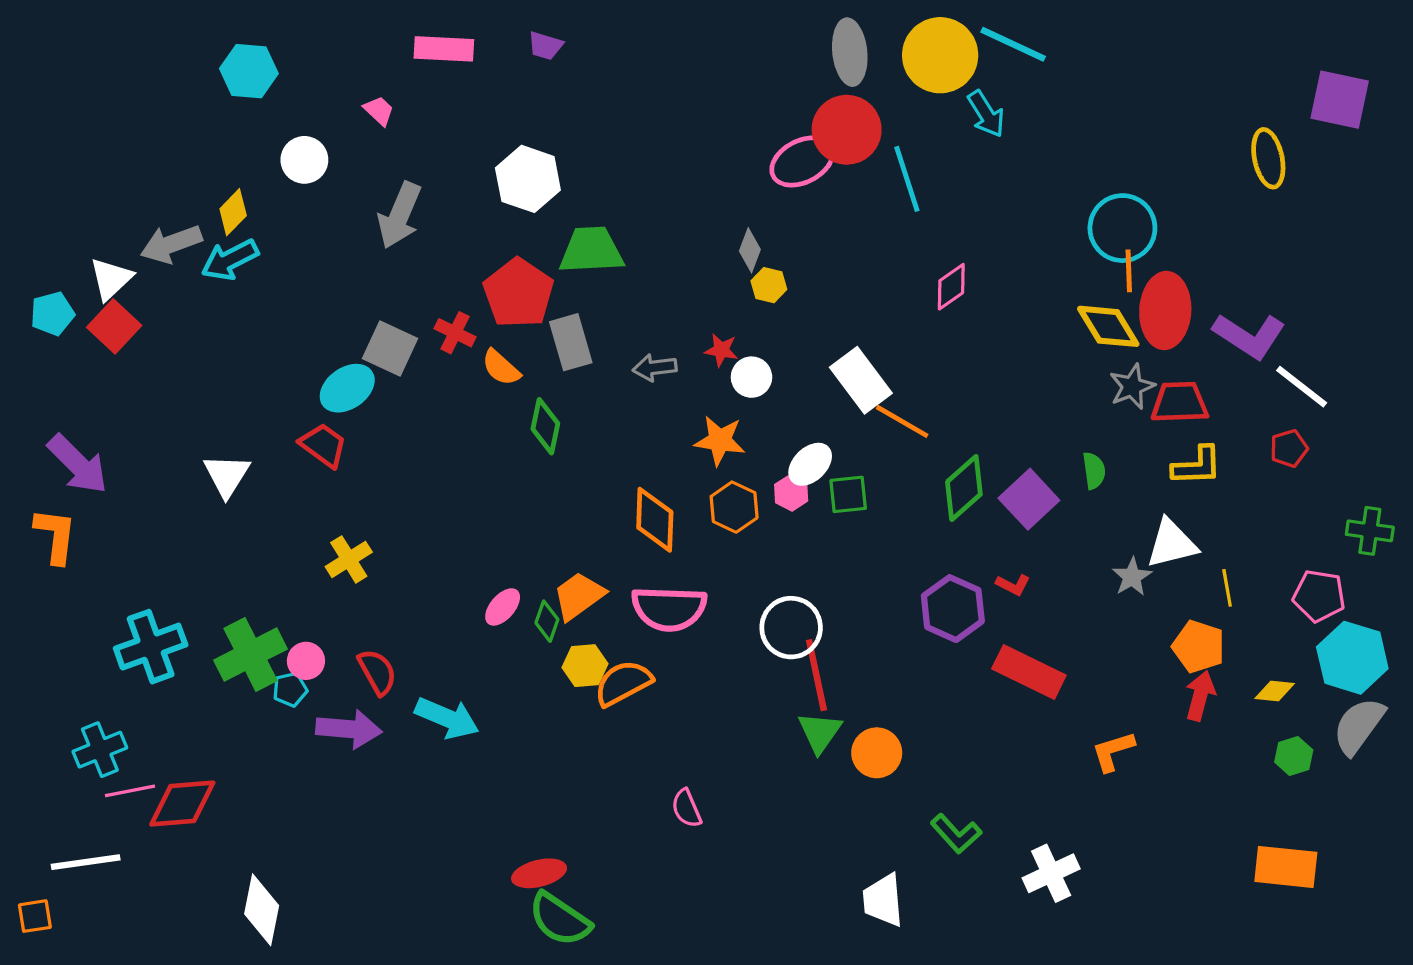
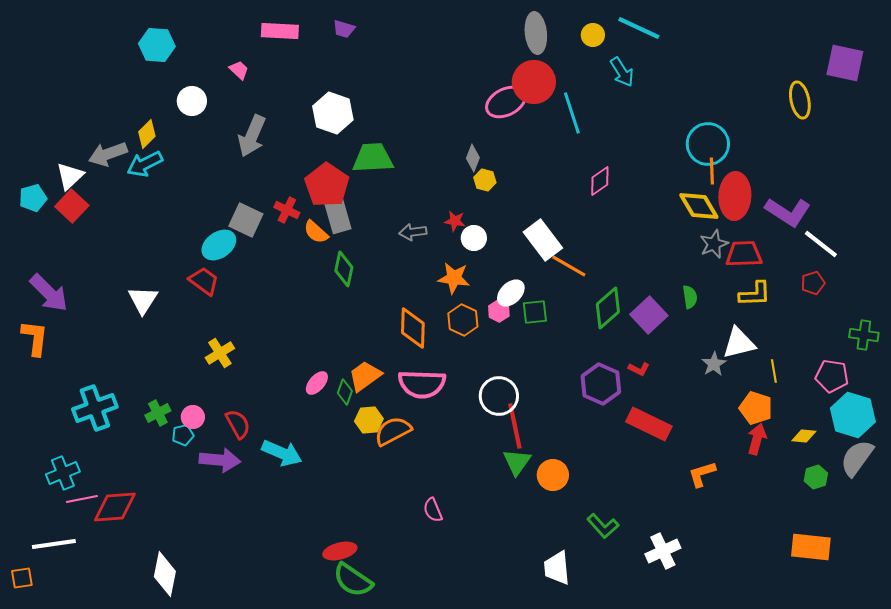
yellow circle: (940, 55) -> (593, 35), size x0.5
gray rectangle: (571, 342) -> (338, 216), moved
green cross: (250, 655) -> (158, 413), size x0.6

